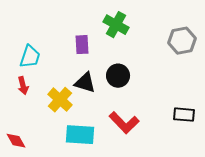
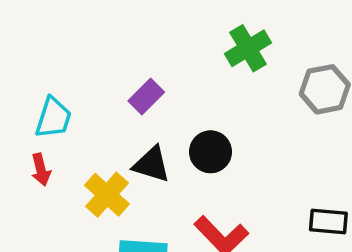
green cross: (116, 25) -> (248, 48), moved, turned 30
purple rectangle: (82, 45) -> (146, 96), turned 48

